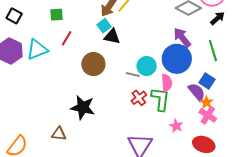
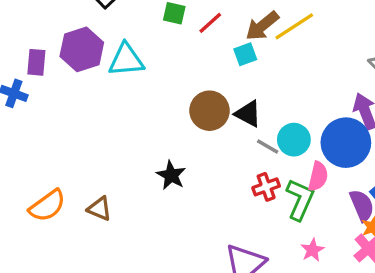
black triangle: (112, 36) -> (248, 114), moved
red line: (67, 38) -> (210, 23), moved
black star: (83, 107) -> (171, 175), size x0.7
brown triangle: (59, 134) -> (99, 209), moved

